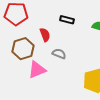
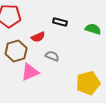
red semicircle: (45, 35) -> (38, 37), turned 88

